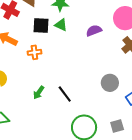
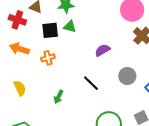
purple semicircle: (94, 31) -> (102, 50), moved
black line: (65, 94) -> (91, 83), moved

